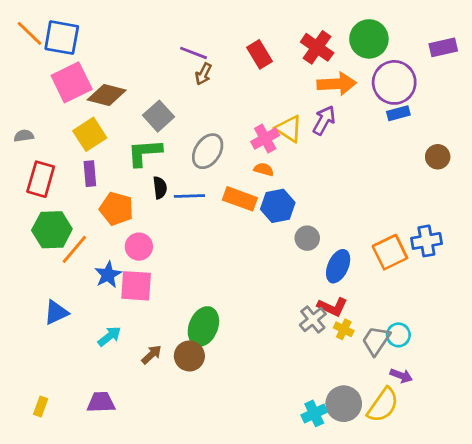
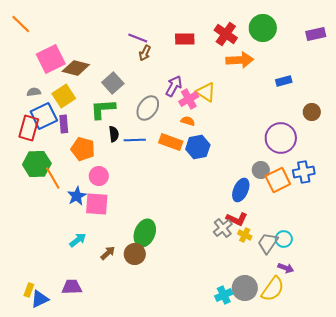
blue square: (62, 38) -> (44, 116), moved, turned -36
red rectangle: (260, 54) -> (185, 39), turned -60
purple circle: (394, 82) -> (281, 138), moved
purple arrow: (324, 120) -> (174, 86), moved
gray semicircle: (24, 136) -> (34, 92), moved
gray circle: (307, 238) -> (261, 170), moved
orange line: (74, 249) -> (53, 178), turned -70
blue triangle: (56, 312) -> (40, 299), moved

